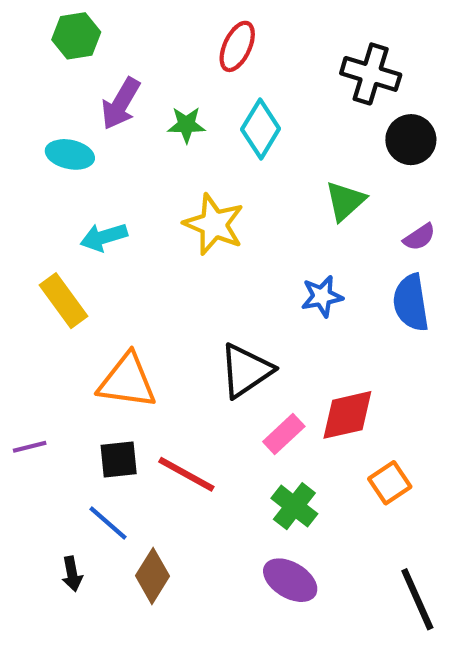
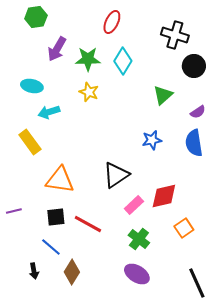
green star: (186, 125) -> (88, 59), size x1.4
cyan ellipse: (70, 154) -> (32, 86), moved
yellow star: (214, 224) -> (89, 92), moved, size x0.7

